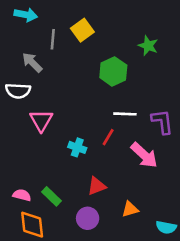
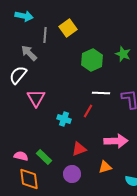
green star: (148, 46) -> (123, 54), moved
white semicircle: (18, 91) -> (18, 75), turned 126
pink arrow: (144, 155) -> (116, 141), moved, turned -45

